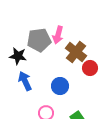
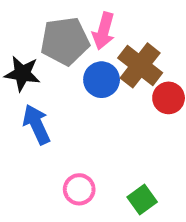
blue circle: (60, 86) -> (102, 80), moved

